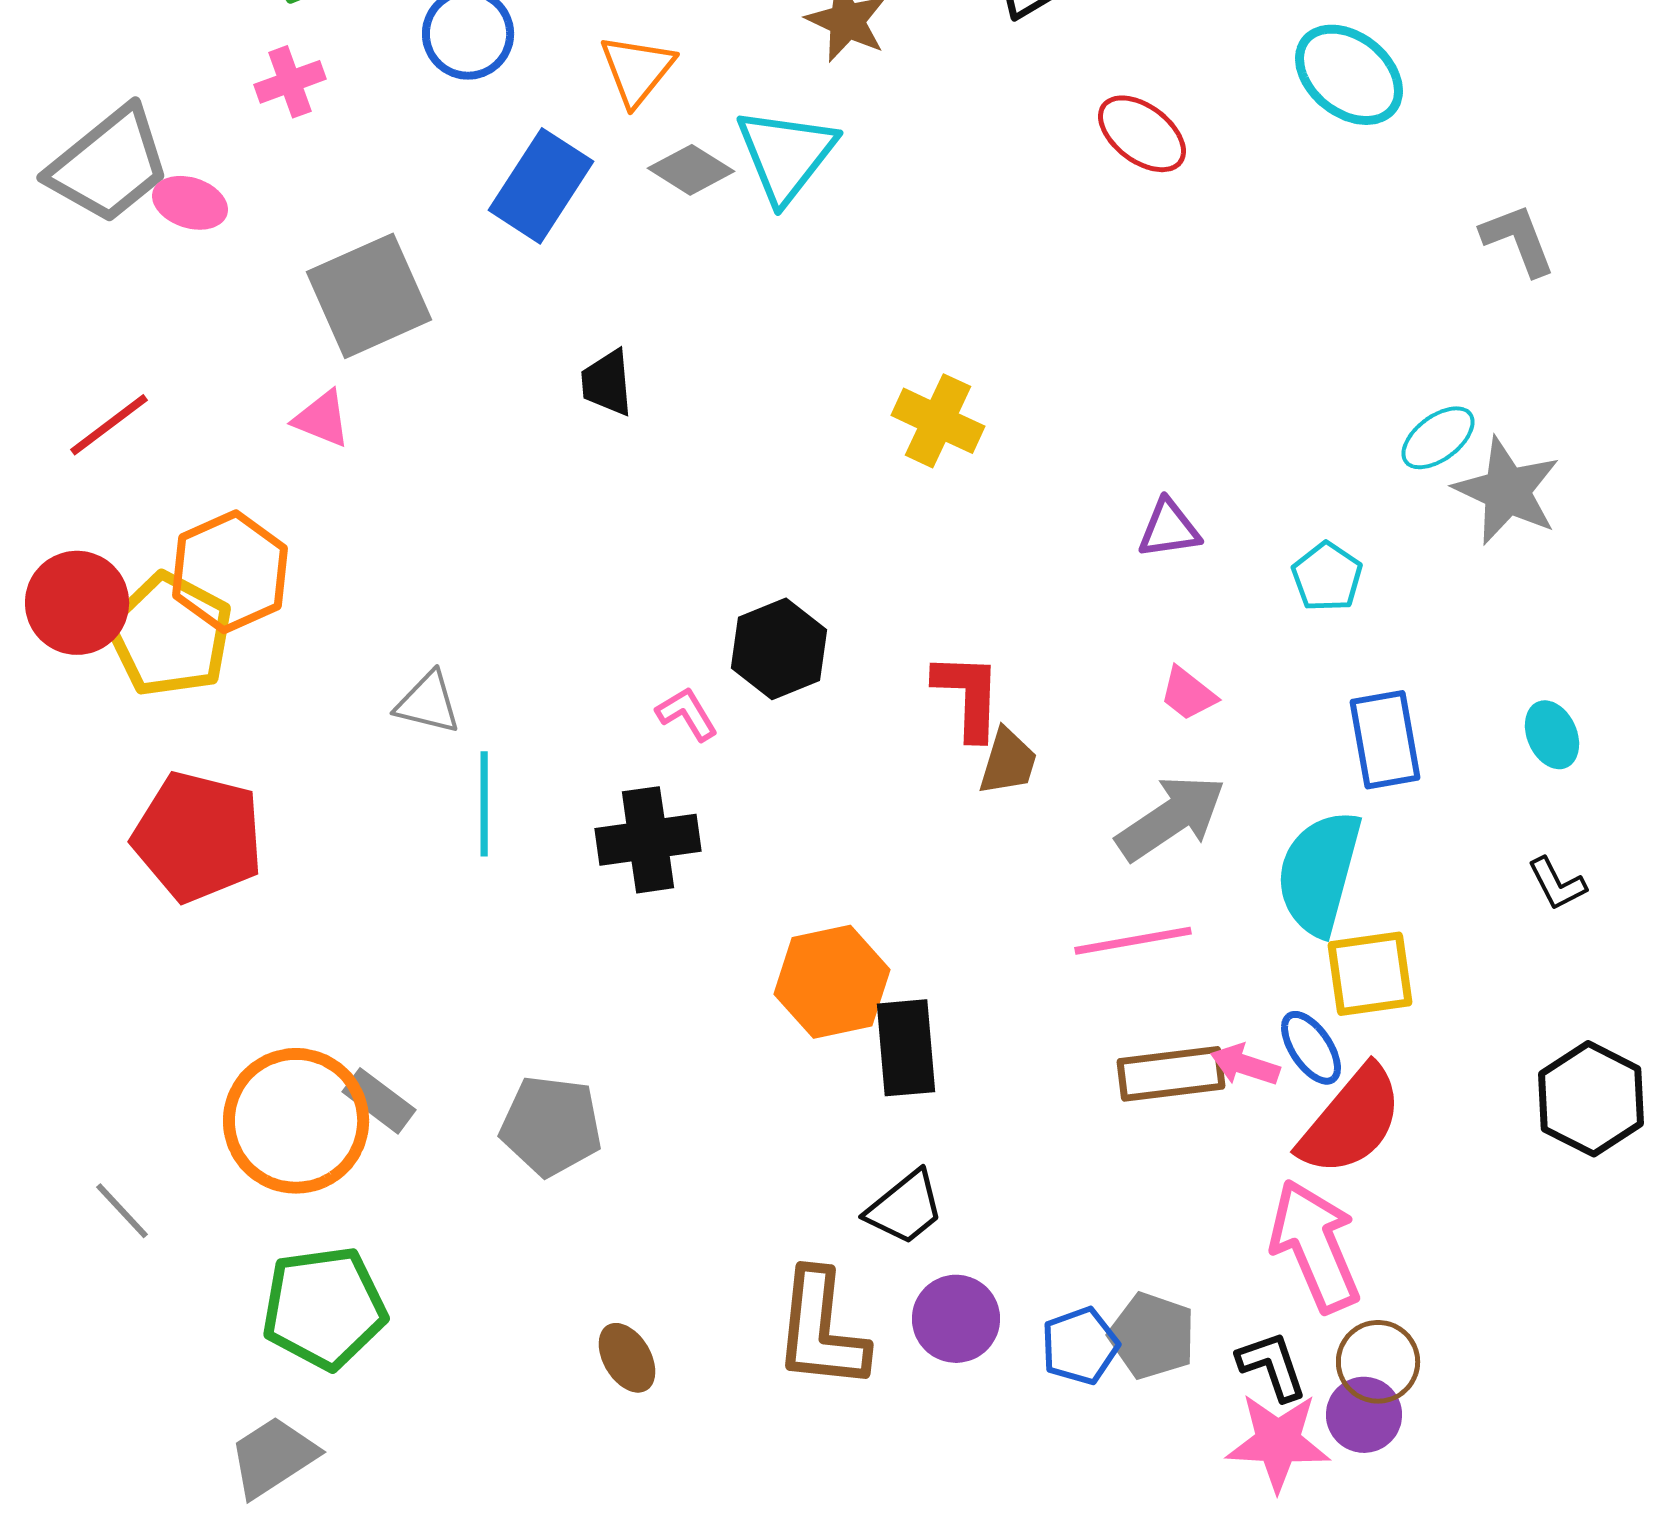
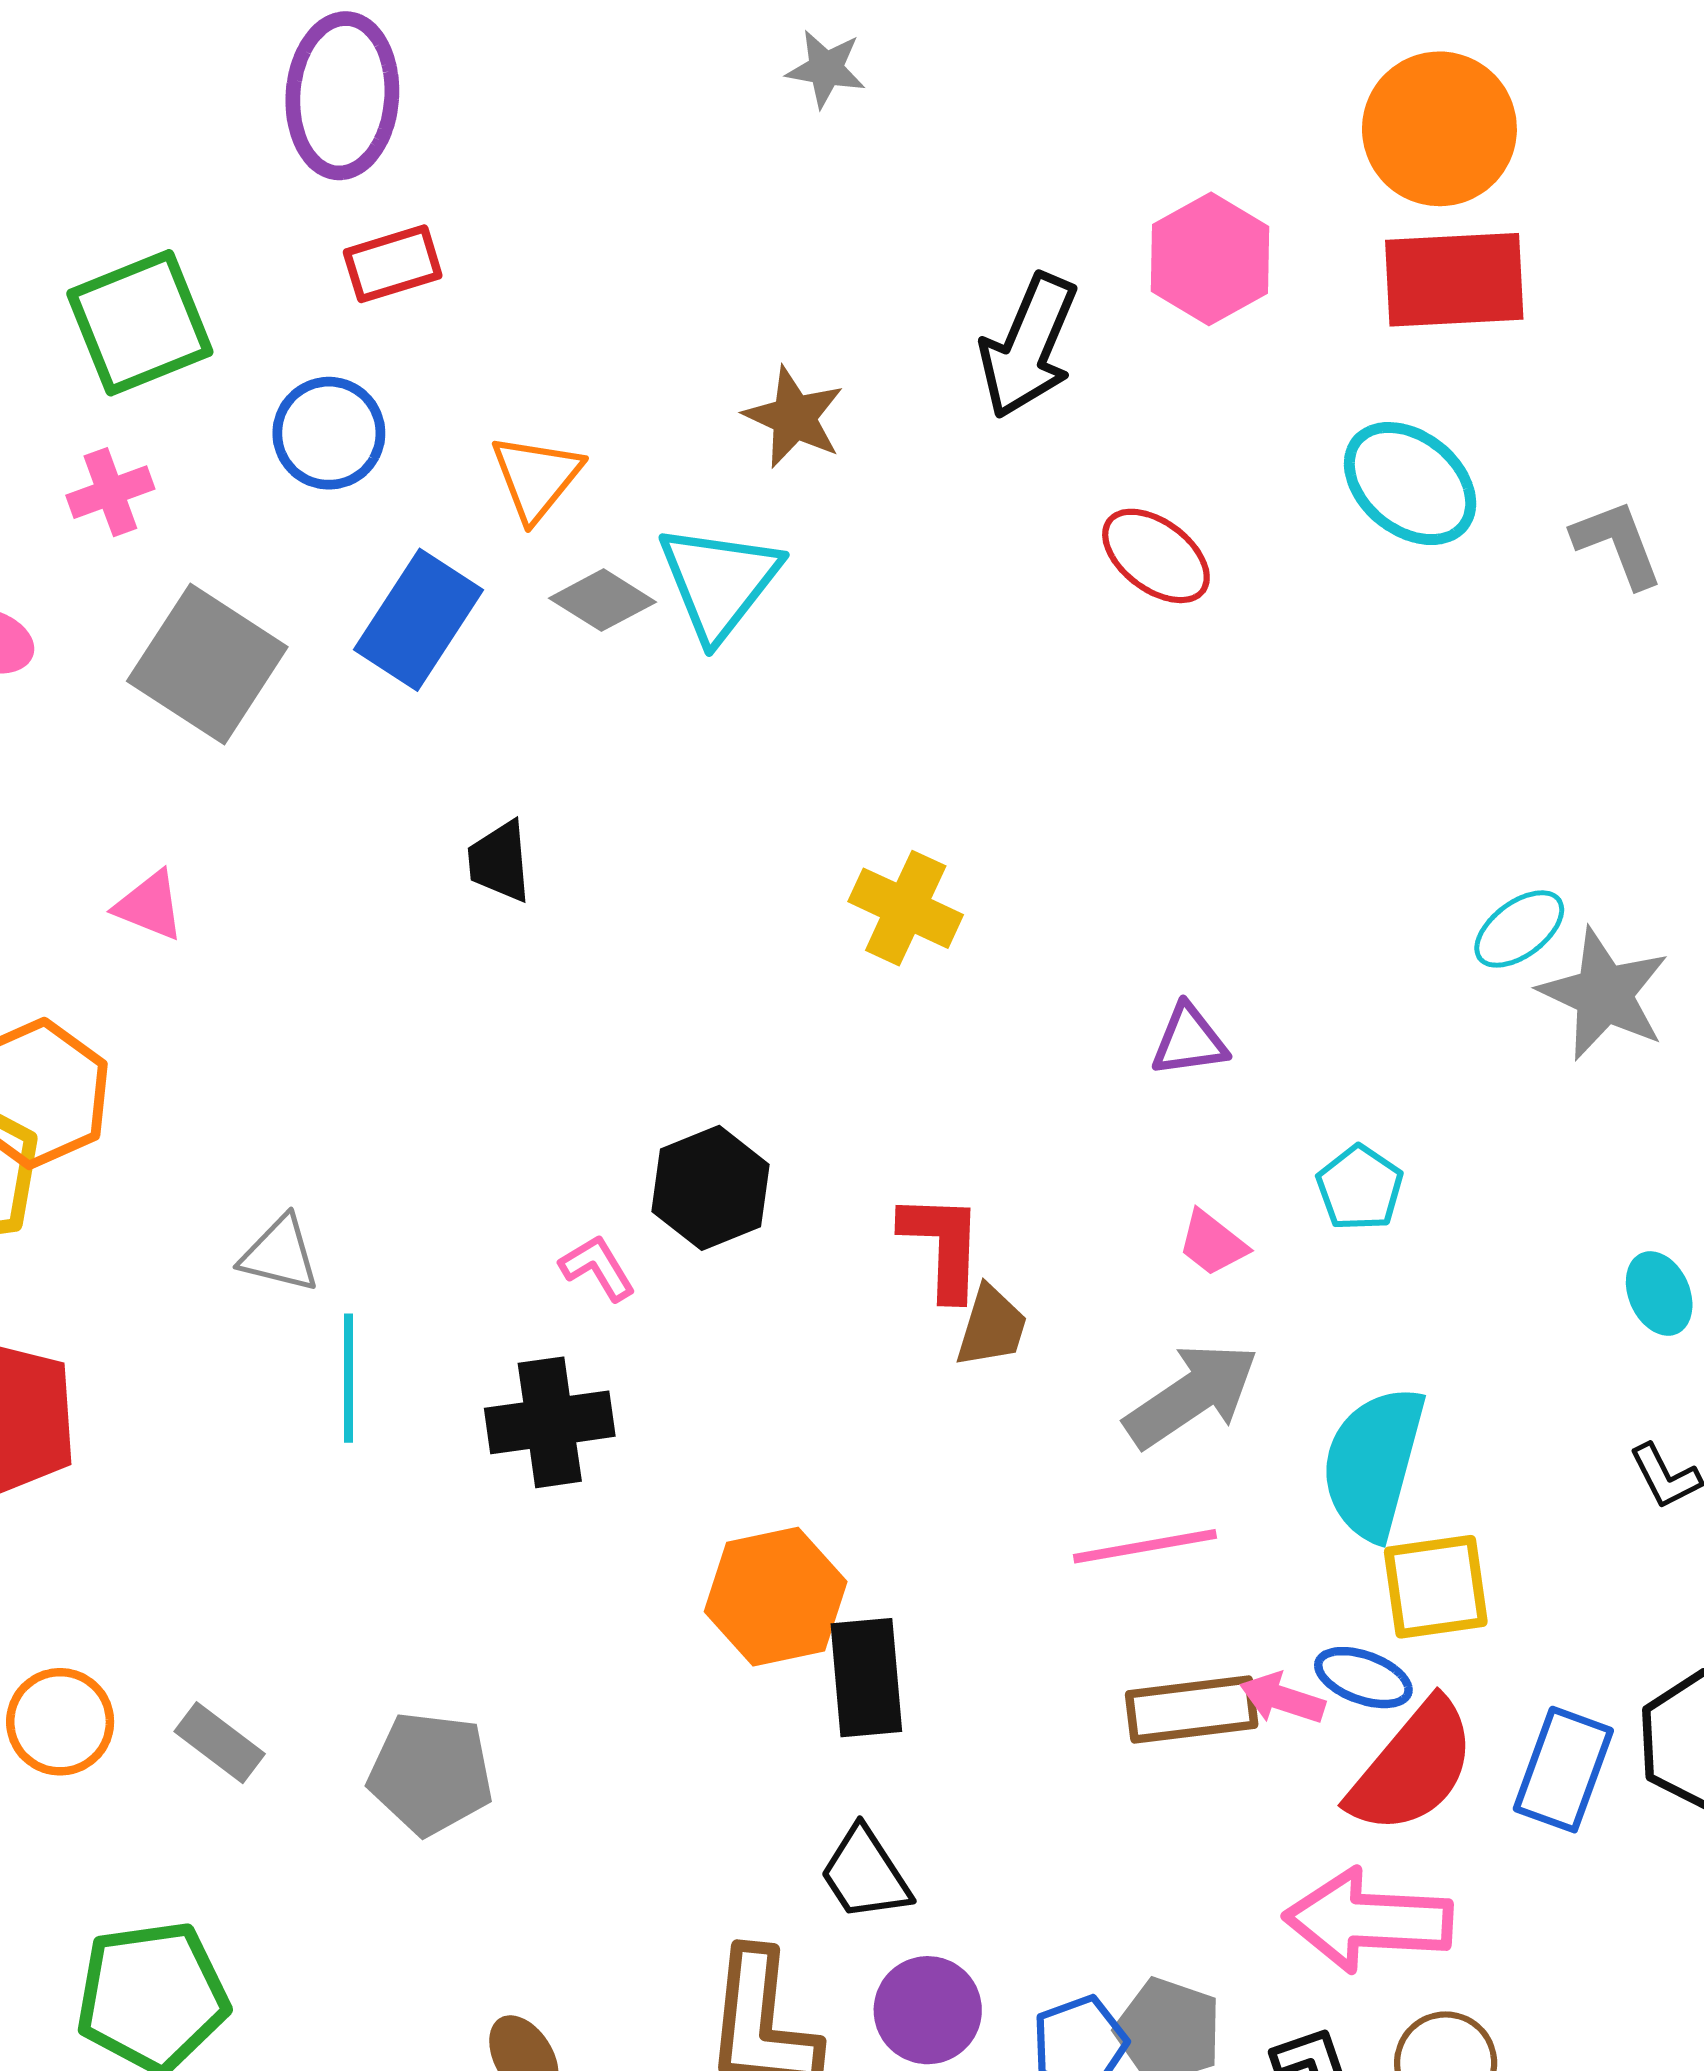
gray L-shape: (1518, 240) -> (1617, 544), moved
gray square: (369, 296) -> (207, 664), moved, turned -33
cyan pentagon: (1327, 577) -> (1360, 1188), moved
blue rectangle: (1385, 740) -> (1563, 1770), moved, turned 30
blue ellipse: (1311, 1048) -> (1363, 1678), turned -36
orange circle: (296, 1121) -> (60, 1722), moved, size x0.6
black trapezoid: (905, 1208) -> (865, 1874), turned 96
pink arrow: (1315, 1246) -> (1368, 1921), turned -64

